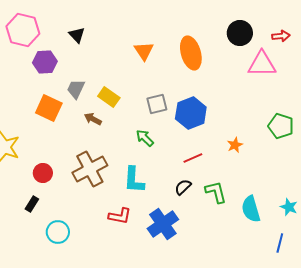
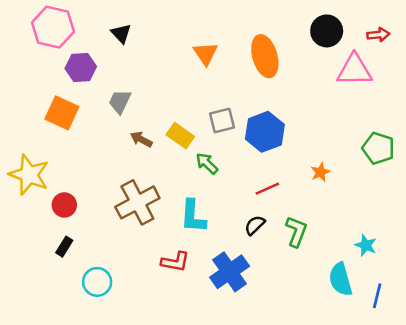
yellow rectangle: (109, 97) -> (180, 136), moved
orange square: (49, 108) -> (62, 113), moved
red circle: (43, 173) -> (64, 205), moved
green L-shape: (216, 192) -> (296, 231), turned 35
cyan star: (289, 207) -> (366, 245), moved
cyan semicircle: (251, 209) -> (341, 279), moved

